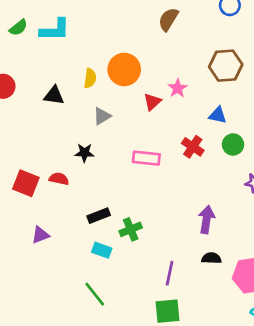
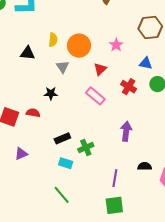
orange circle: (124, 69) -> (79, 46), moved
red triangle: (152, 102) -> (100, 69), moved
gray triangle: (102, 116) -> (63, 67), turned -32
pink rectangle: (146, 158) -> (95, 96), turned 36
purple arrow: (206, 220) -> (126, 131), moved

